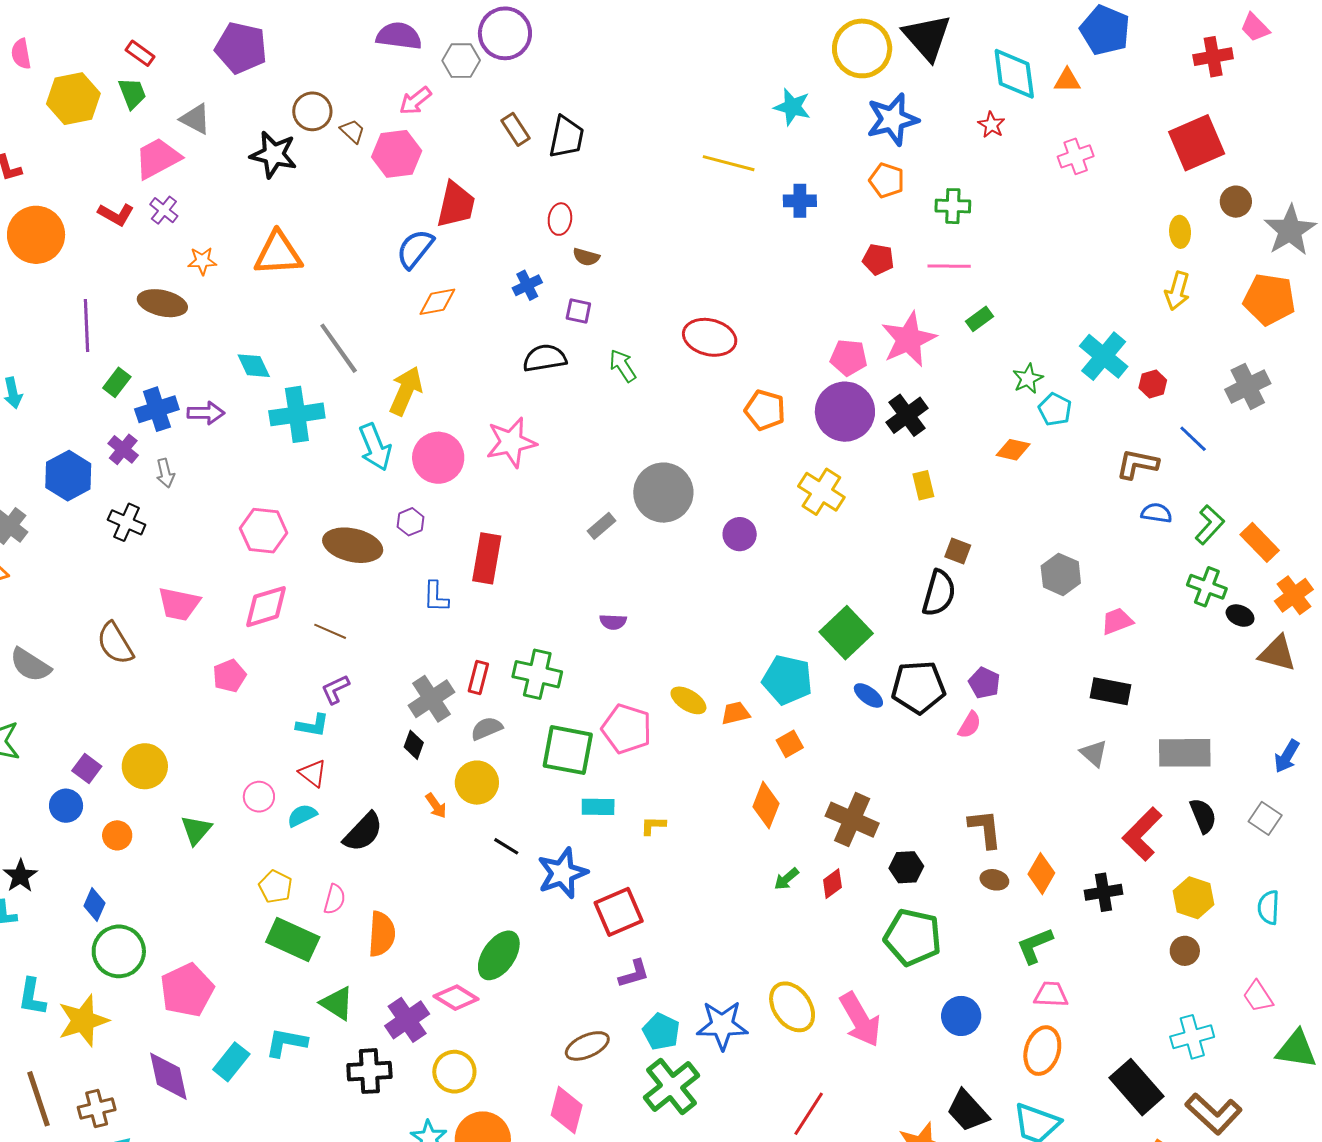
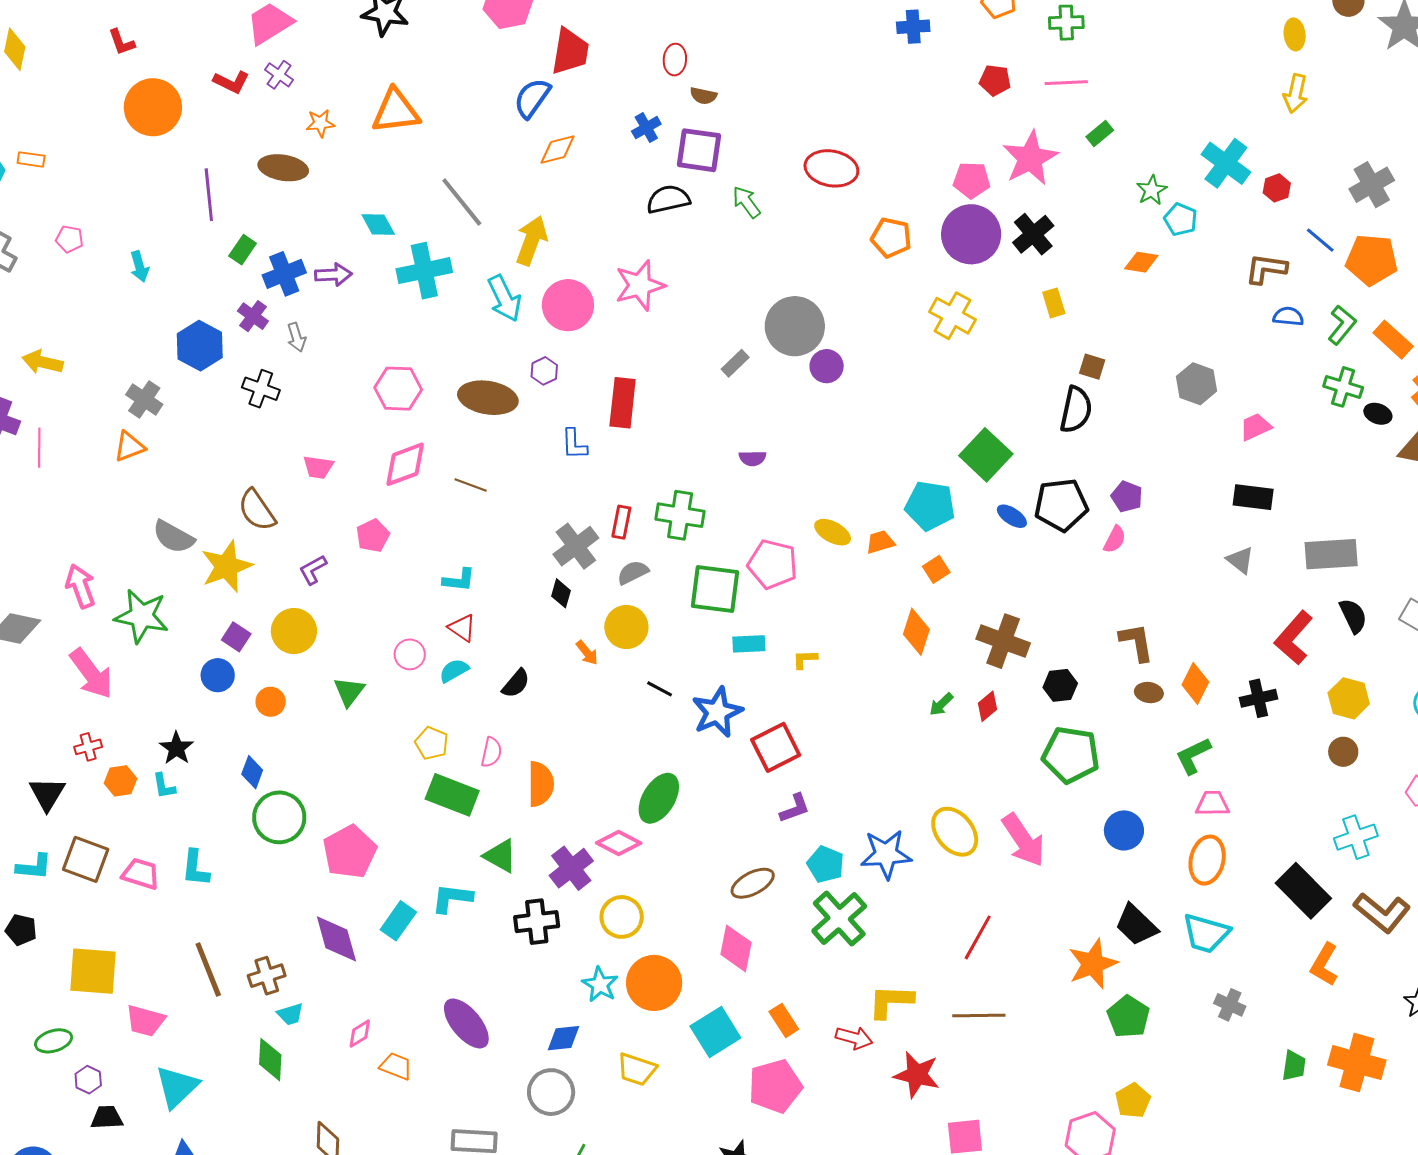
orange pentagon: (1269, 299) -> (1372, 260), moved
purple square: (578, 311) -> (699, 150), size x1.8
purple circle: (740, 534) -> (827, 366), moved
pink trapezoid: (179, 604) -> (318, 467), size x0.7
purple L-shape: (335, 689) -> (313, 570), moved
black semicircle: (363, 832) -> (516, 683), size x0.7
yellow star: (83, 1021) -> (226, 566), moved

